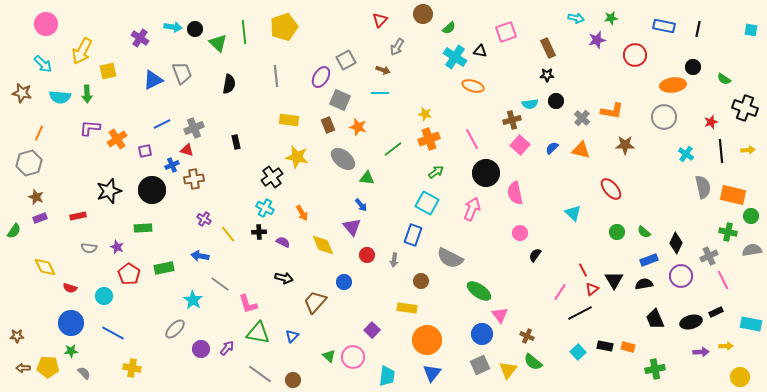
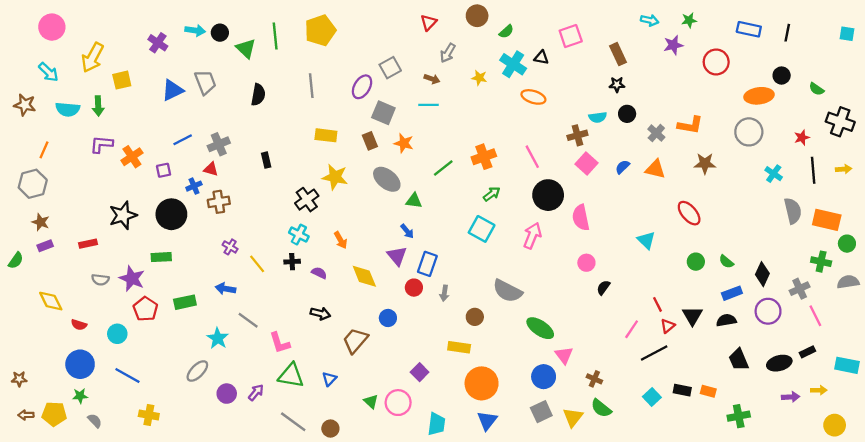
yellow star: (425, 114) -> (479, 78), moved
blue rectangle: (413, 235) -> (427, 264), moved
purple star: (117, 247) -> (132, 279), size x1.6

